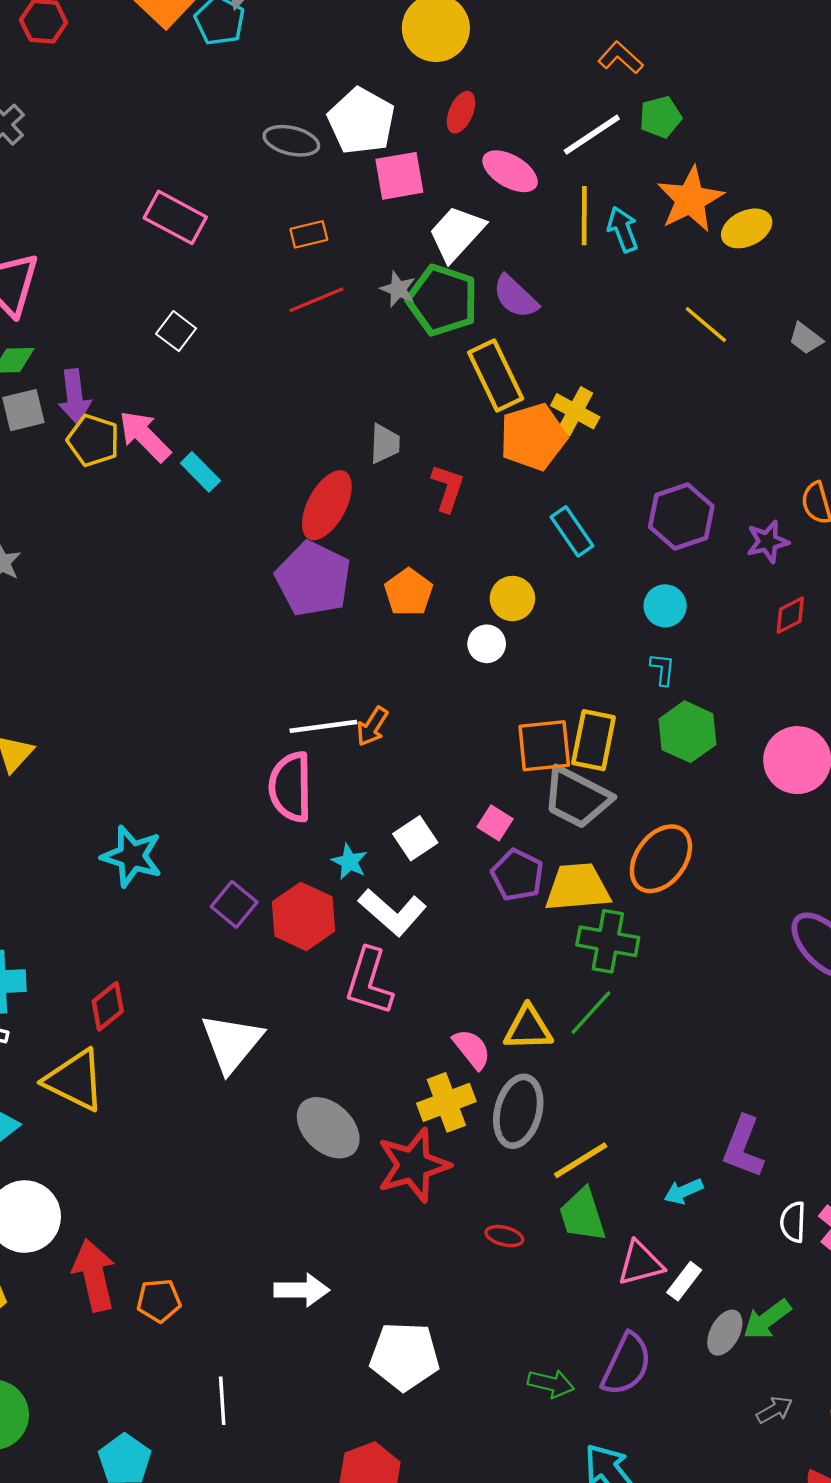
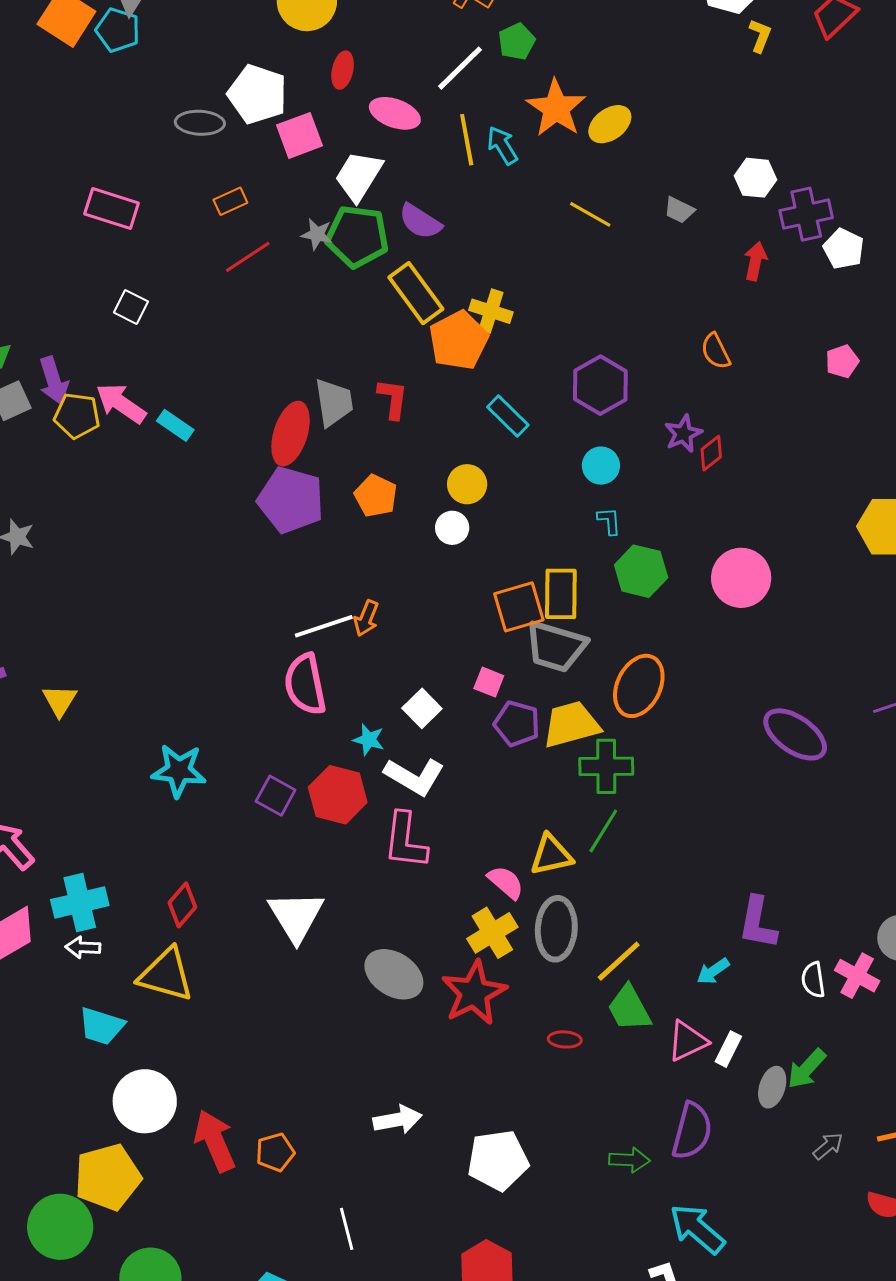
gray trapezoid: (385, 444) -> (334, 402), moved, size x1.4
purple star: (768, 542) -> (683, 434), moved

